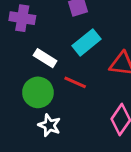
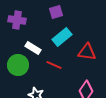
green circle: (38, 92) -> (18, 65), moved

